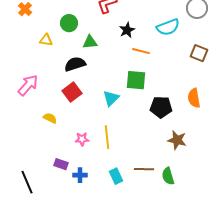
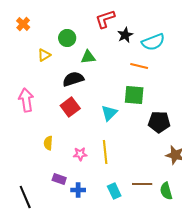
cyan semicircle: (168, 27) -> (153, 42), moved
black star: (127, 30) -> (125, 35), moved
yellow triangle: (46, 40) -> (44, 55), turned -40
pink arrow: (28, 85) -> (26, 100), turned -50
yellow semicircle: (50, 118) -> (48, 143), moved, turned -112

